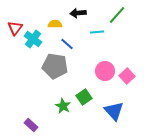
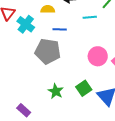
blue line: (67, 44) -> (60, 29), turned -40
green square: (84, 97) -> (84, 88), moved

